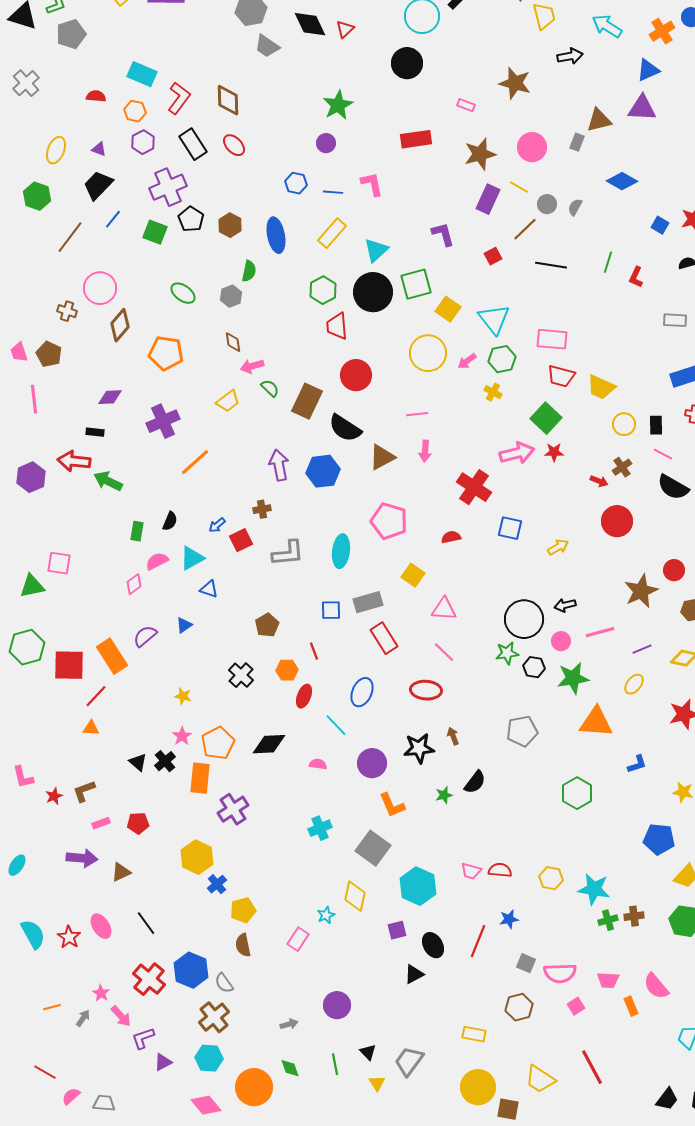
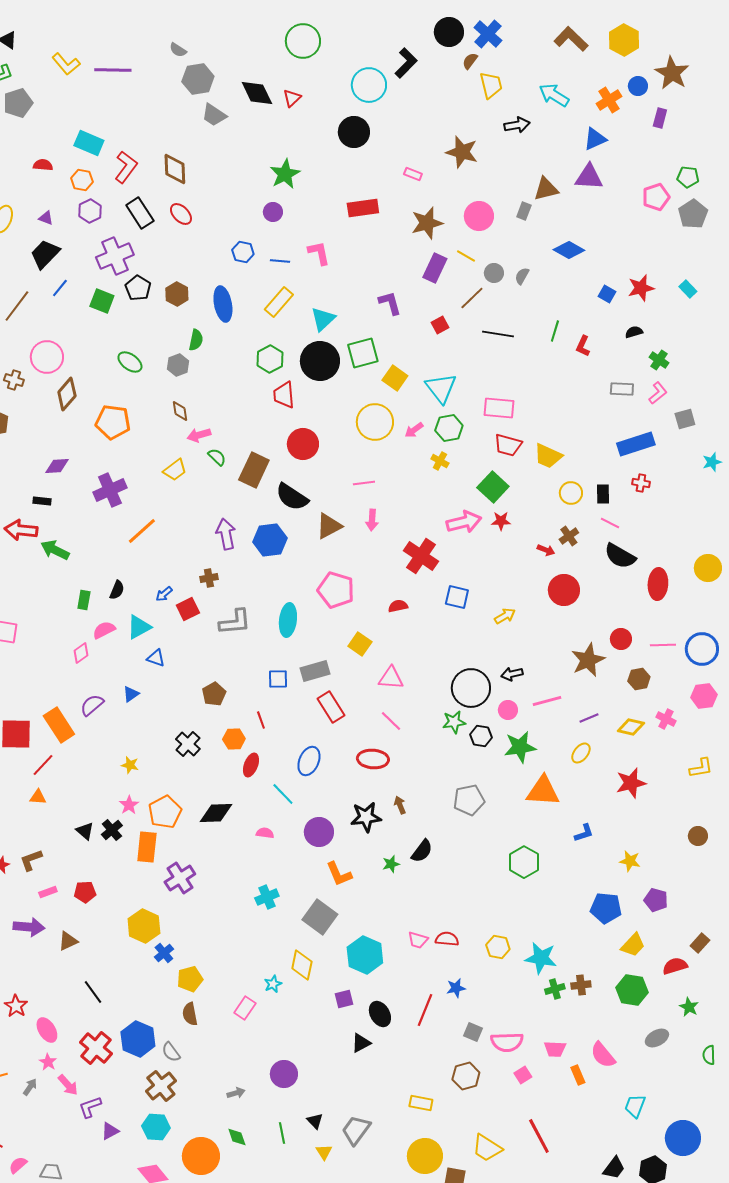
pink ellipse: (101, 926) -> (47, 1030), moved

